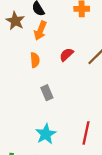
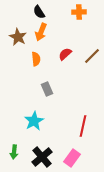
brown star: (15, 21) -> (18, 37), moved
cyan star: (46, 134) -> (34, 121), moved

